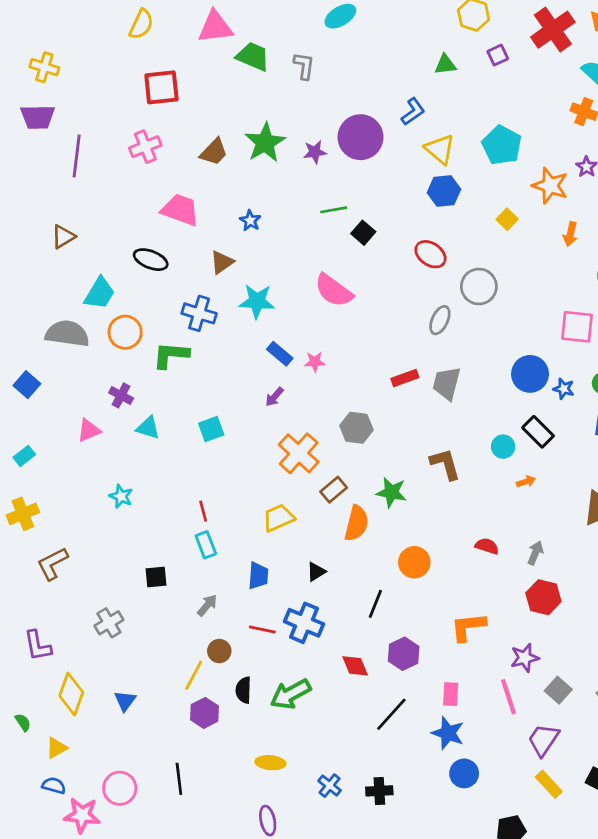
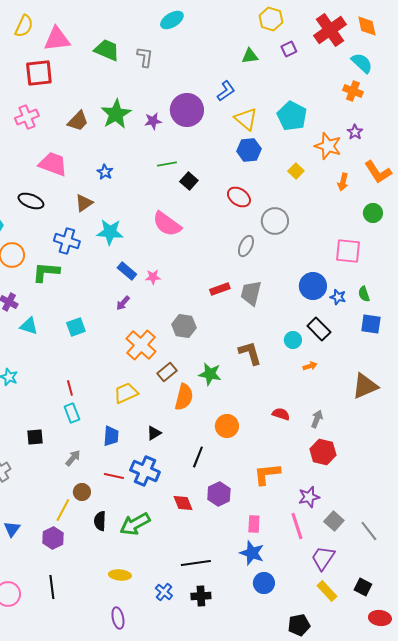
pink triangle: (215, 27) -> (57, 39), moved
purple hexagon: (204, 713) -> (53, 538), moved
black line: (391, 714) -> (196, 563), moved, turned 40

